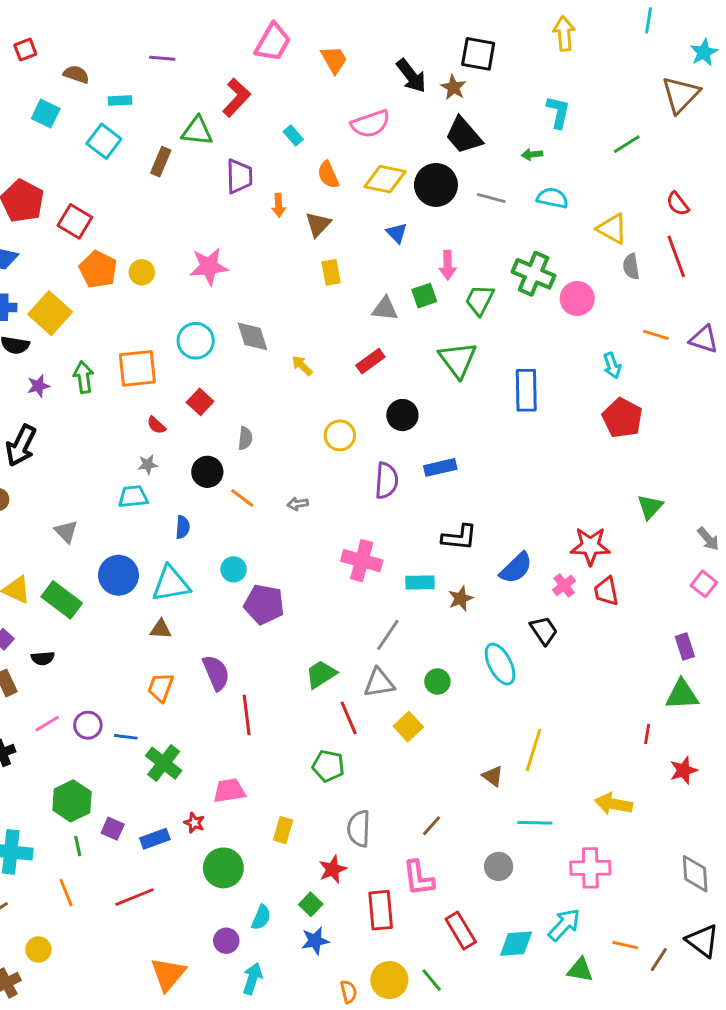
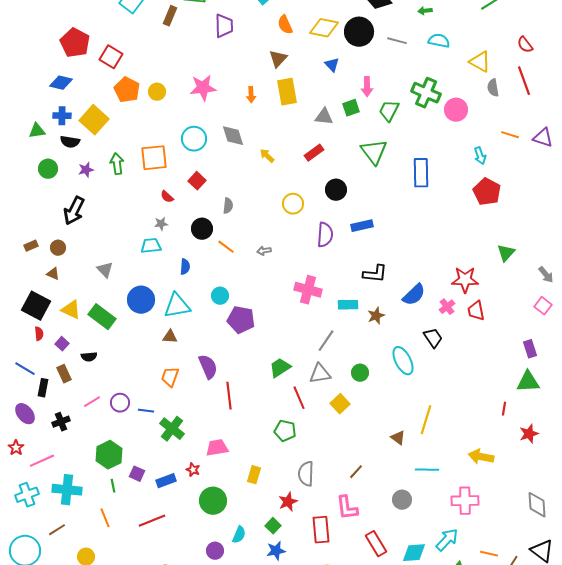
orange arrow: (279, 205) -> (251, 95), moved
yellow rectangle: (331, 272) -> (287, 92), size x1.5

